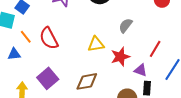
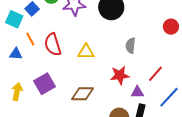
gray semicircle: (126, 26) -> (131, 46), turned -42
yellow triangle: (96, 44) -> (86, 52), moved
purple triangle: (141, 70) -> (137, 92), turned -32

